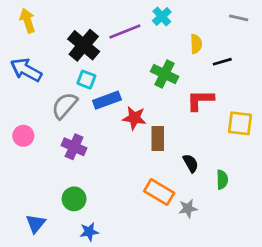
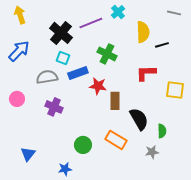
yellow semicircle: (196, 44) -> (143, 32), size x1.5
blue arrow: (26, 70) -> (19, 51), turned 105
green cross: (165, 74) -> (107, 54), moved
gray semicircle: (64, 106) -> (47, 77), turned 40
black semicircle: (191, 163) -> (139, 119), size x1.6
green circle: (74, 199) -> (83, 145), moved
gray star: (188, 208) -> (152, 152), moved
blue triangle: (36, 224) -> (28, 154), moved

